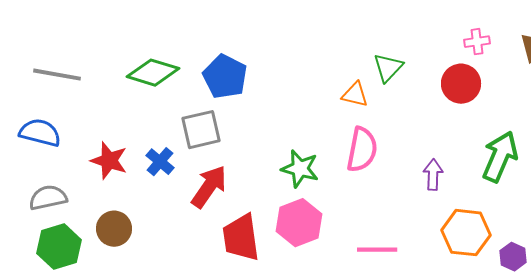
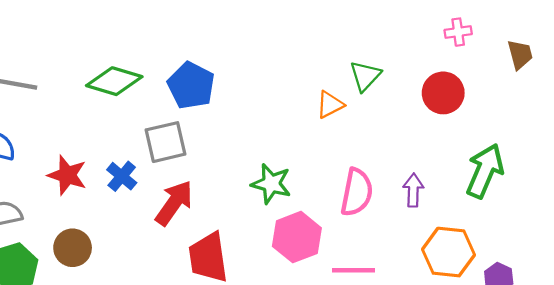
pink cross: (477, 42) -> (458, 32), moved
orange triangle: (355, 95) -> (330, 105), turned -40
pink semicircle: (362, 150) -> (357, 192), moved
pink hexagon: (299, 223) -> (297, 237), moved

